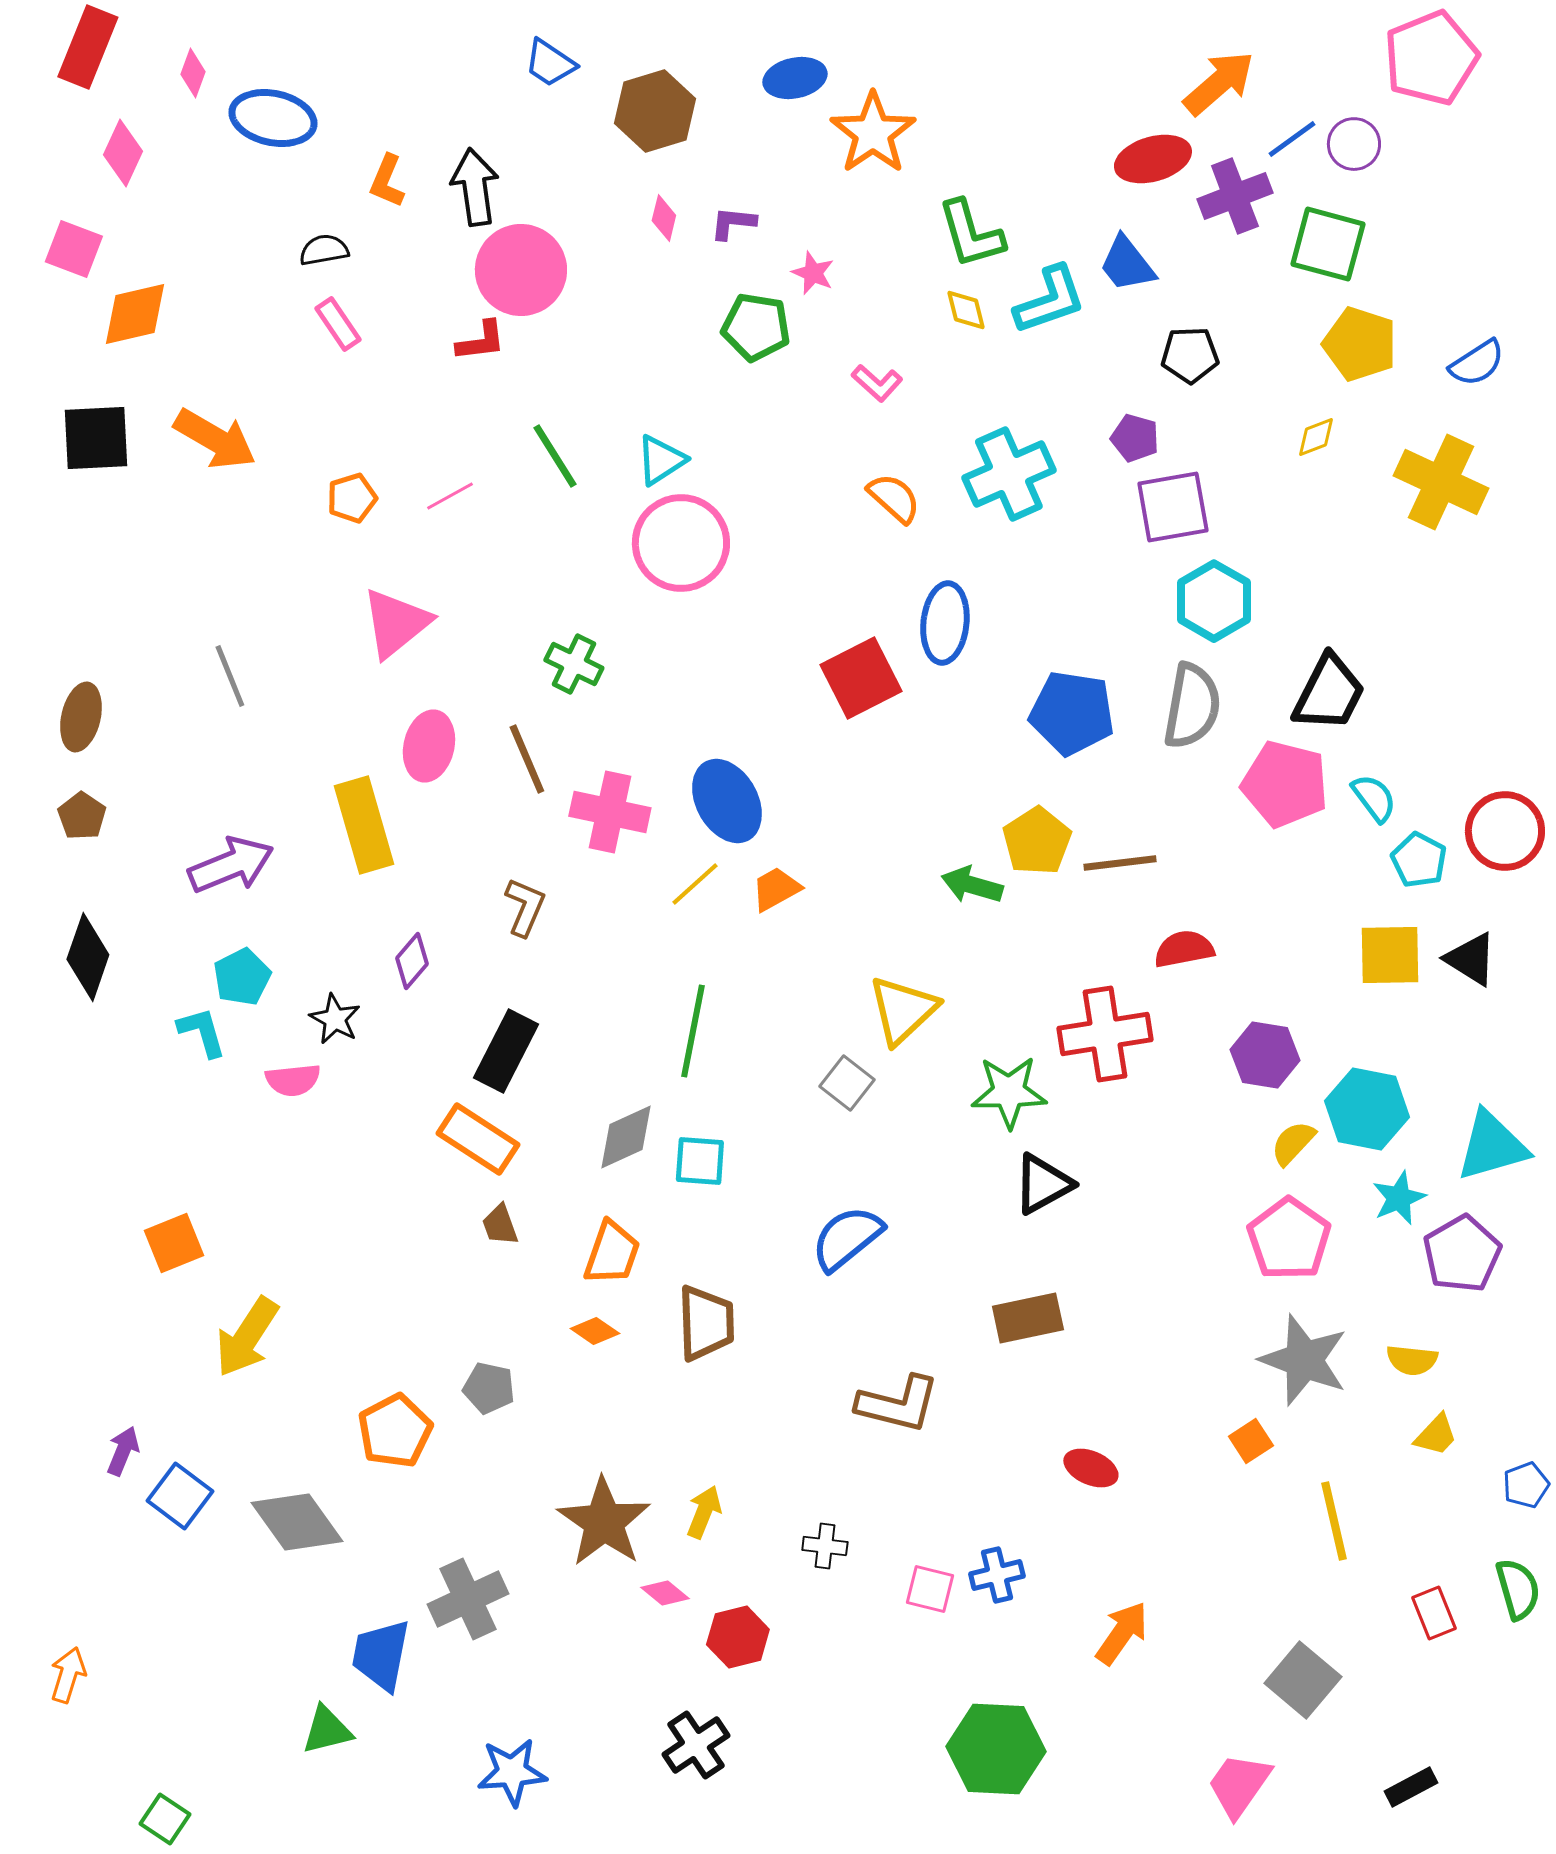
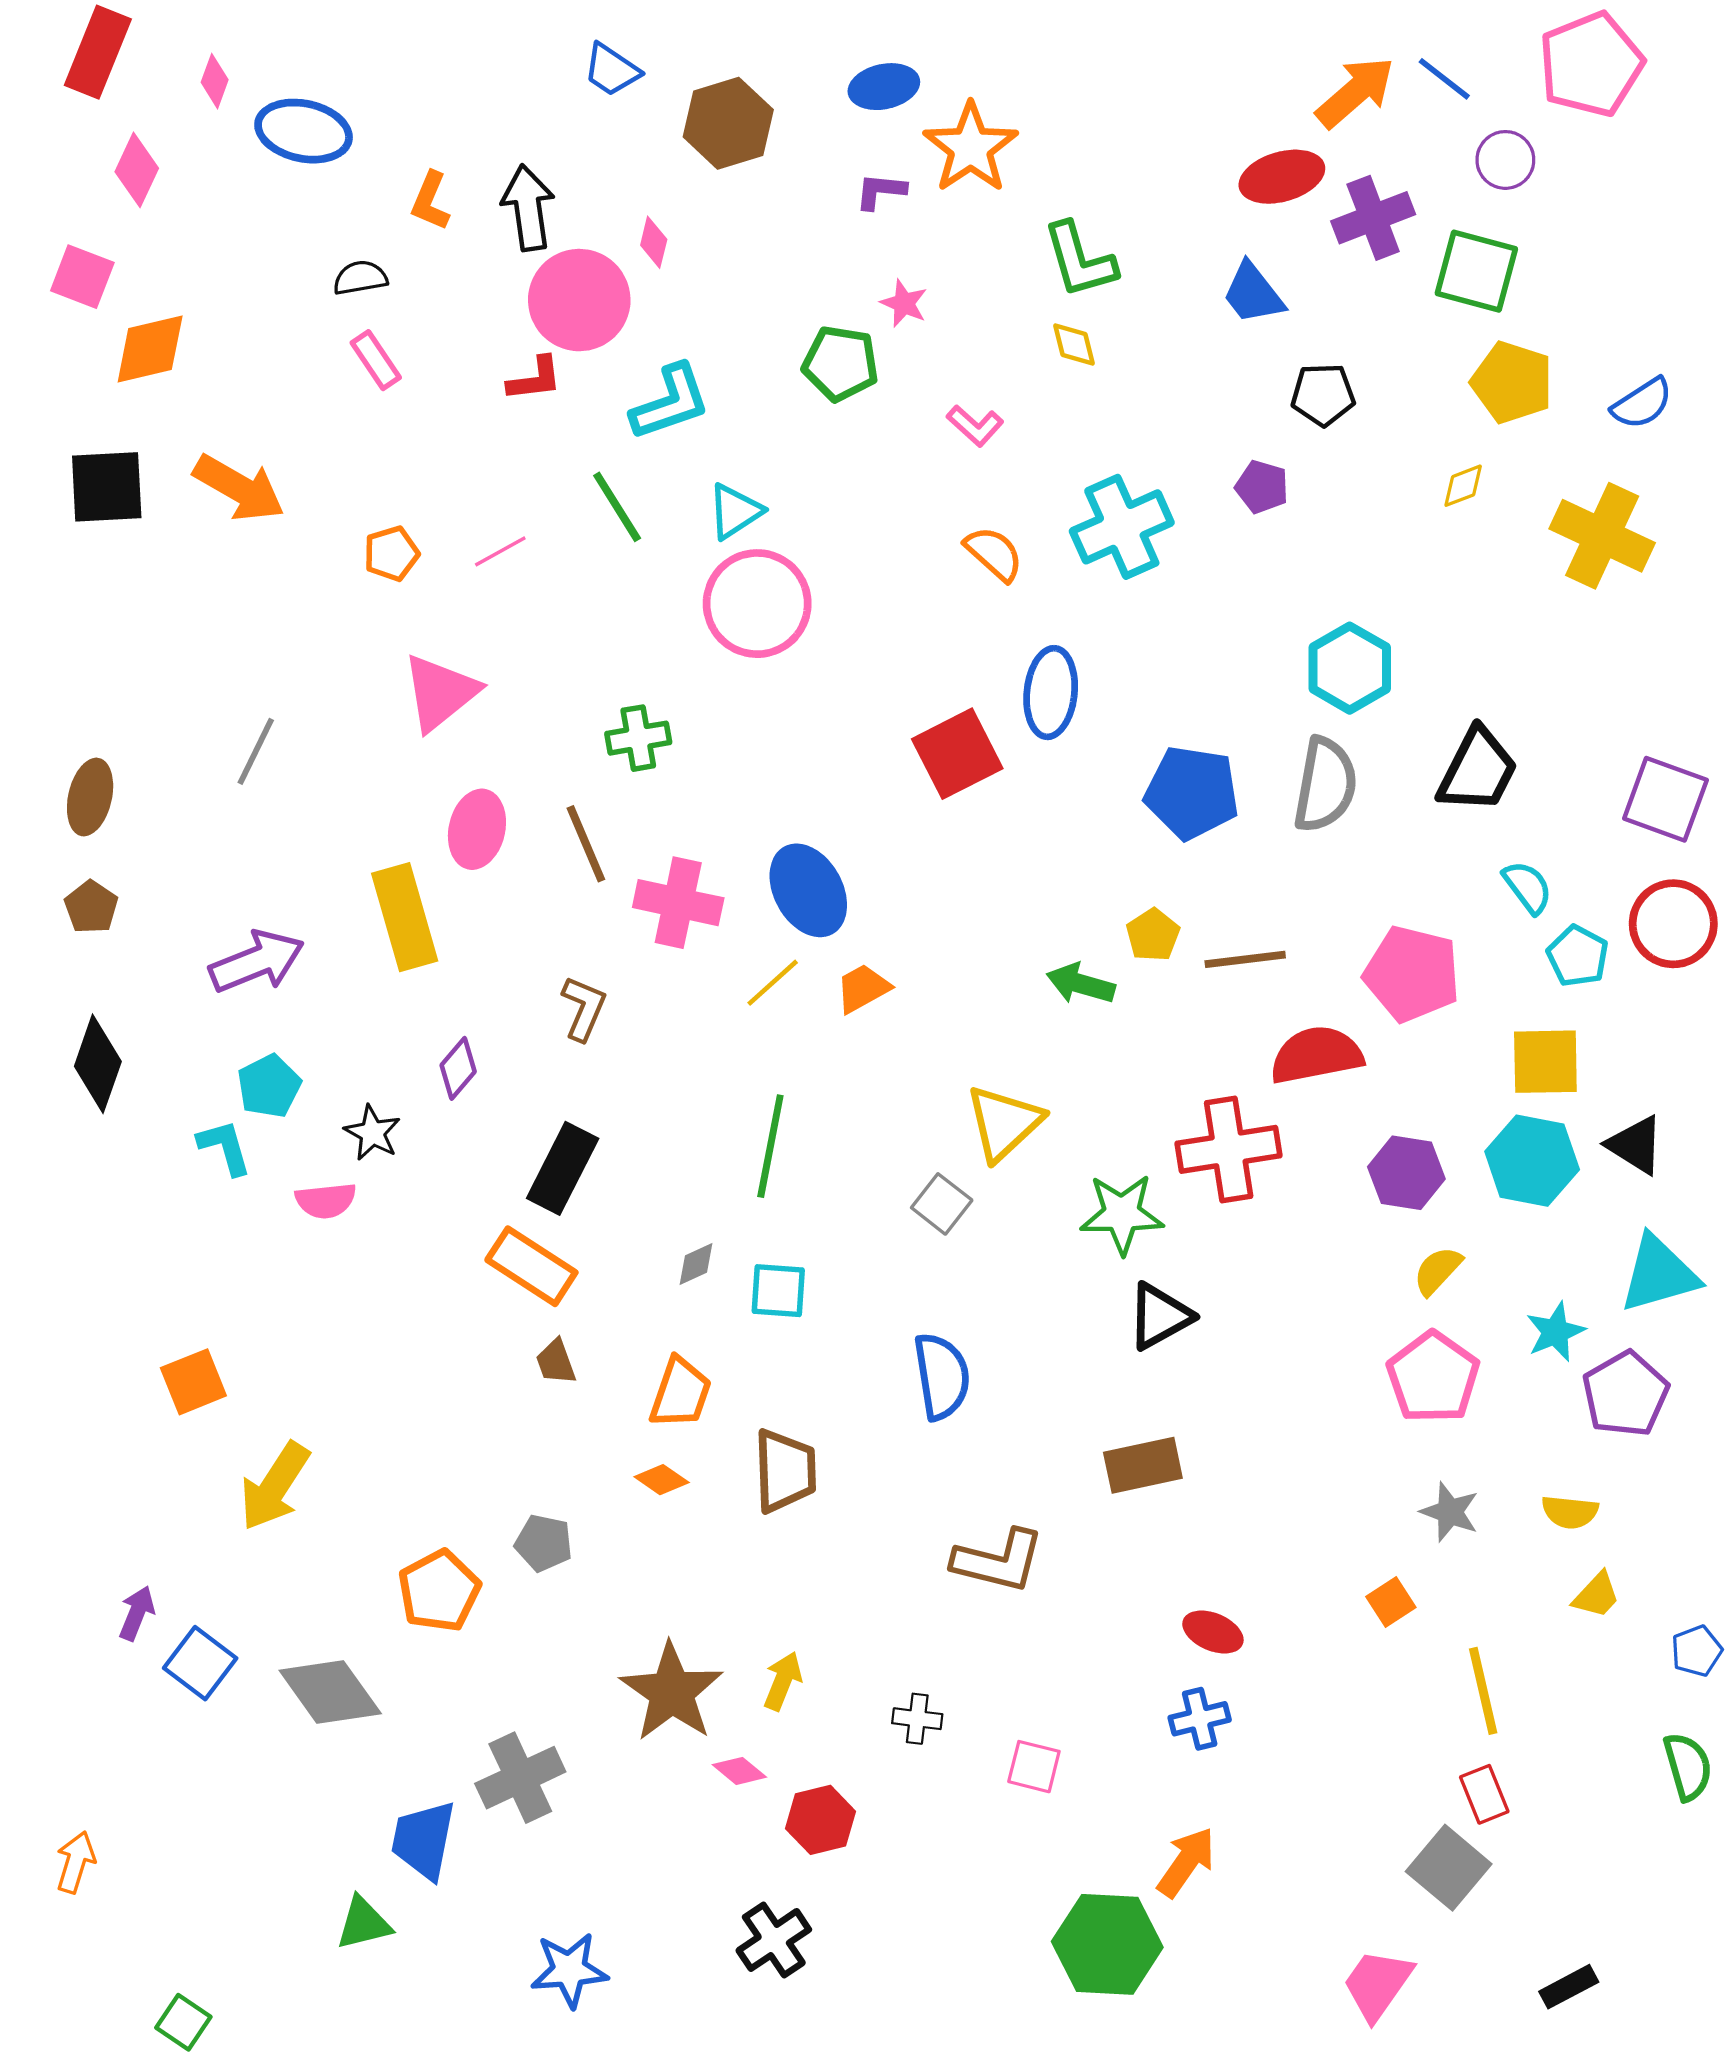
blue line: (1292, 139) -> (1444, 79), moved, turned 74
pink diamond: (664, 218) -> (654, 242), moved
purple L-shape: (733, 223) -> (881, 191), moved
cyan L-shape: (1050, 300) -> (670, 402), moved
purple square: (1173, 507) -> (1665, 799), moved, turned 30
green cross: (574, 664) -> (638, 738), turned -36
gray line: (230, 676) -> (256, 751), turned 48
pink pentagon: (1285, 784) -> (1412, 974), moved
yellow pentagon: (1037, 841) -> (1153, 935), size x0.7
red semicircle: (1184, 949) -> (1316, 1055), size x1.4
black triangle: (1471, 959) -> (1635, 1145), moved
cyan hexagon: (1367, 1109) -> (1532, 1161), moved
gray diamond: (626, 1137) -> (696, 1264), size x0.6
blue semicircle: (847, 1238) -> (942, 1376), turned 120
gray star: (1304, 1360) -> (1450, 1512), size x0.6
blue cross: (997, 1575) -> (1200, 1719), moved
red rectangle: (1434, 1613) -> (1484, 1794), moved
orange arrow: (1122, 1633) -> (1186, 1862), moved

